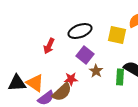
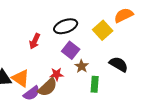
yellow square: (117, 35) -> (103, 30), turned 36
green rectangle: (120, 77) -> (95, 84), moved

